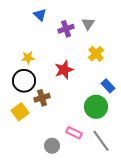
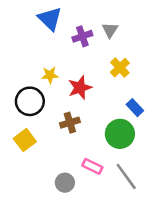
blue triangle: (40, 15) -> (50, 19), size x1.5
yellow star: (28, 58) -> (50, 75), moved
brown cross: (42, 98) -> (70, 123), moved

